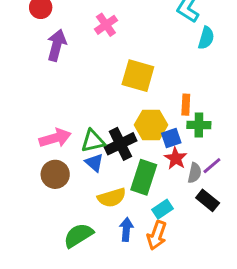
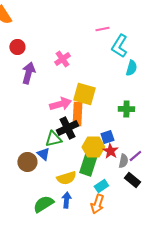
orange rectangle: (186, 105) -> (77, 114), moved, size x1.6
yellow hexagon: (151, 125) -> (93, 147), moved
green cross: (199, 125) -> (126, 109), moved
pink arrow: (55, 138) -> (60, 104), moved
black cross: (120, 144) -> (67, 128), moved
blue triangle: (94, 163) -> (43, 154), moved
blue arrow: (126, 229) -> (66, 200), moved

